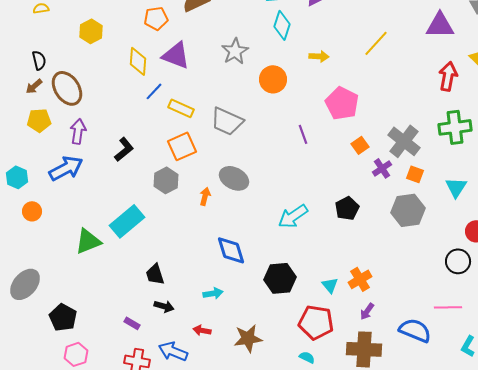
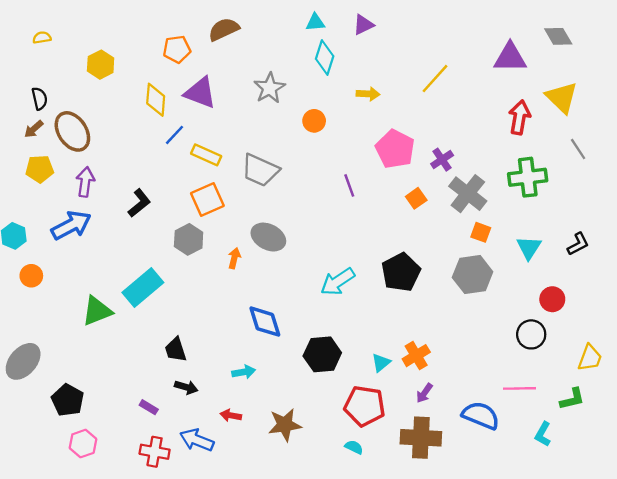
orange circle: (273, 79) -> (314, 121), size x0.7
purple cross: (382, 168) -> (442, 160), moved
black pentagon: (347, 208) -> (401, 272), size x1.4
cyan triangle: (330, 285) -> (381, 363), turned 30

